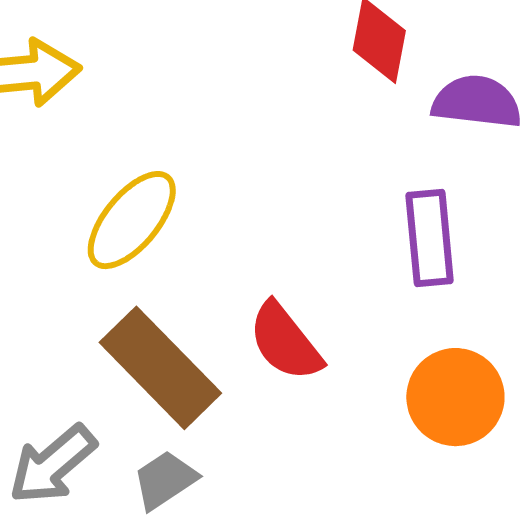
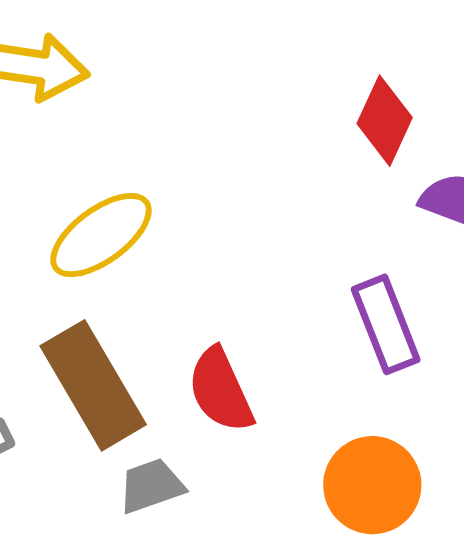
purple rectangle: (430, 238) -> (386, 324), turned -30
gray trapezoid: (165, 480) -> (151, 486), moved

